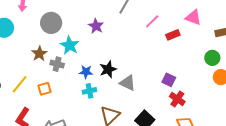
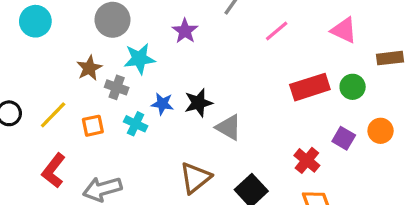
red rectangle: (173, 35) -> (310, 87), moved, size x1.6
cyan star: (70, 45) -> (139, 59), turned 30
green circle: (212, 58) -> (353, 87), moved
purple square: (169, 80) -> (344, 138), moved
cyan cross: (89, 91) -> (136, 124), moved, turned 32

